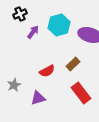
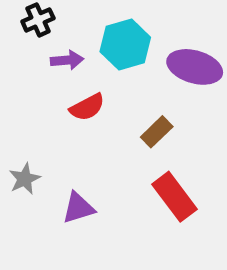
purple arrow: (33, 32) -> (67, 60), turned 48
red semicircle: (47, 71) -> (87, 107), moved

